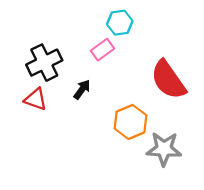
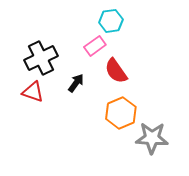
red semicircle: (168, 80) -> (116, 71), moved, size x0.7

